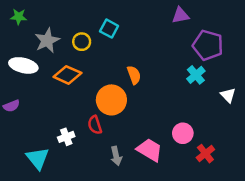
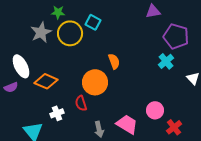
green star: (19, 17) -> (58, 12), moved
yellow circle: (82, 42) -> (70, 33), size x1.6
white ellipse: (23, 65) -> (21, 66), moved, turned 50
orange diamond: (67, 75) -> (46, 81), moved

